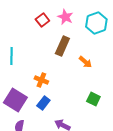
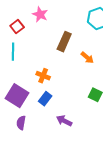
pink star: (65, 17) -> (40, 14), moved
red square: (42, 20) -> (17, 26), moved

